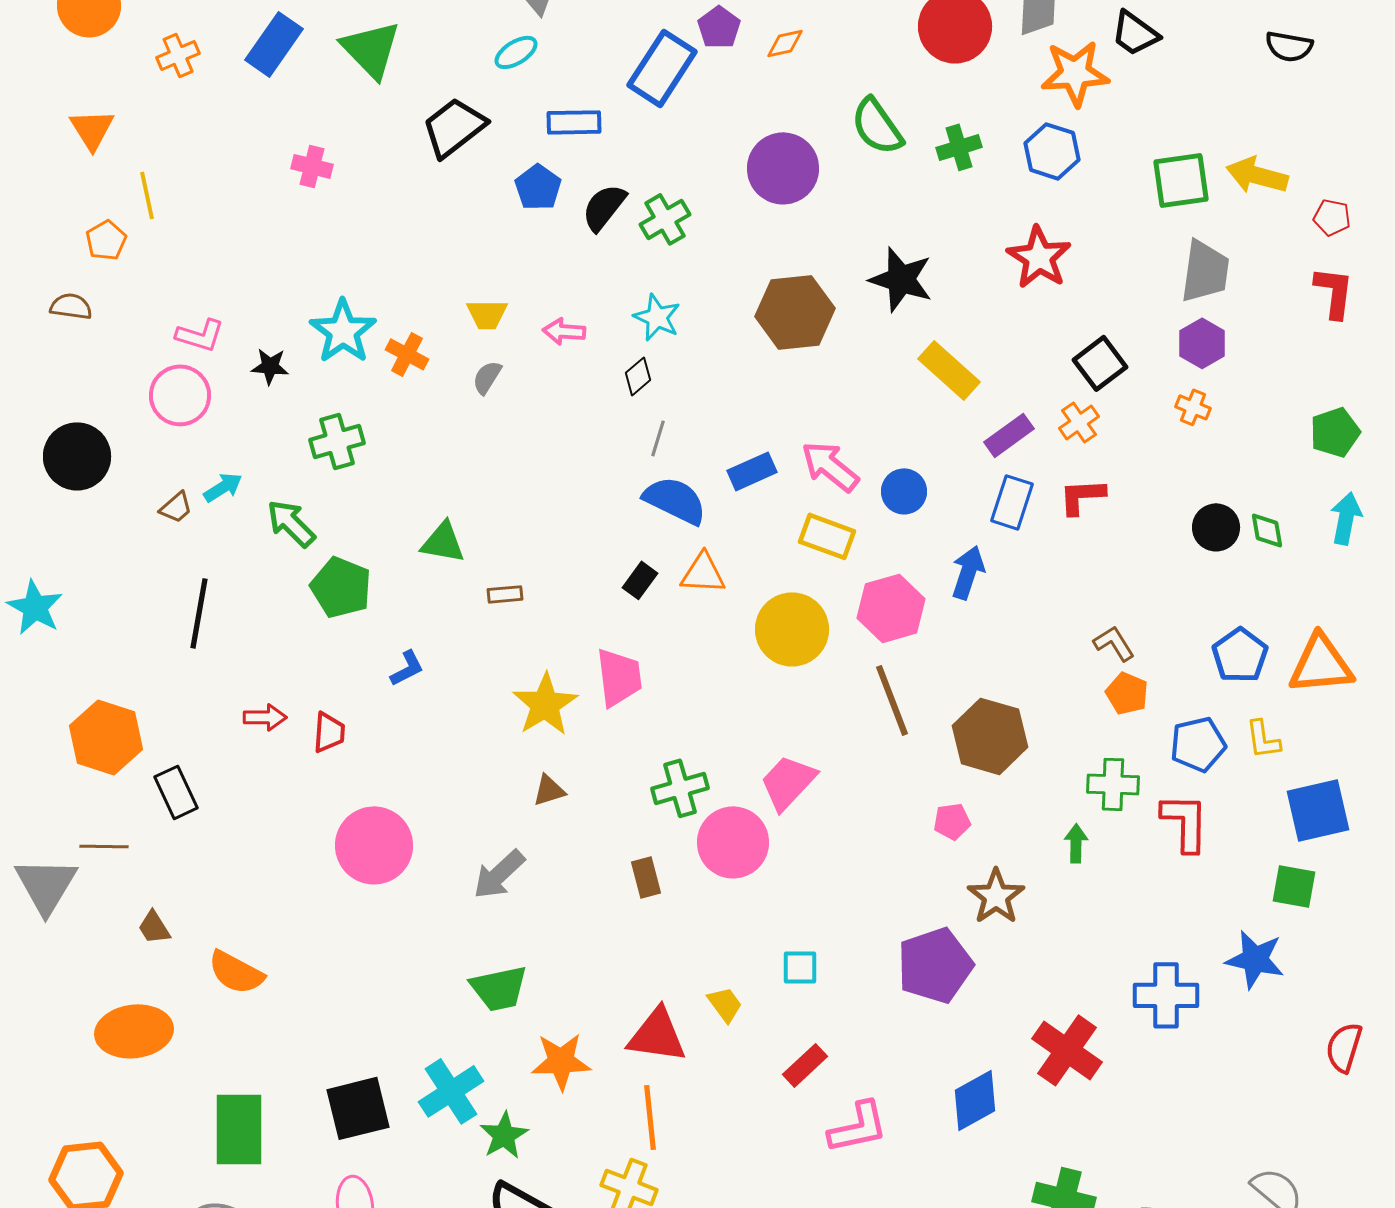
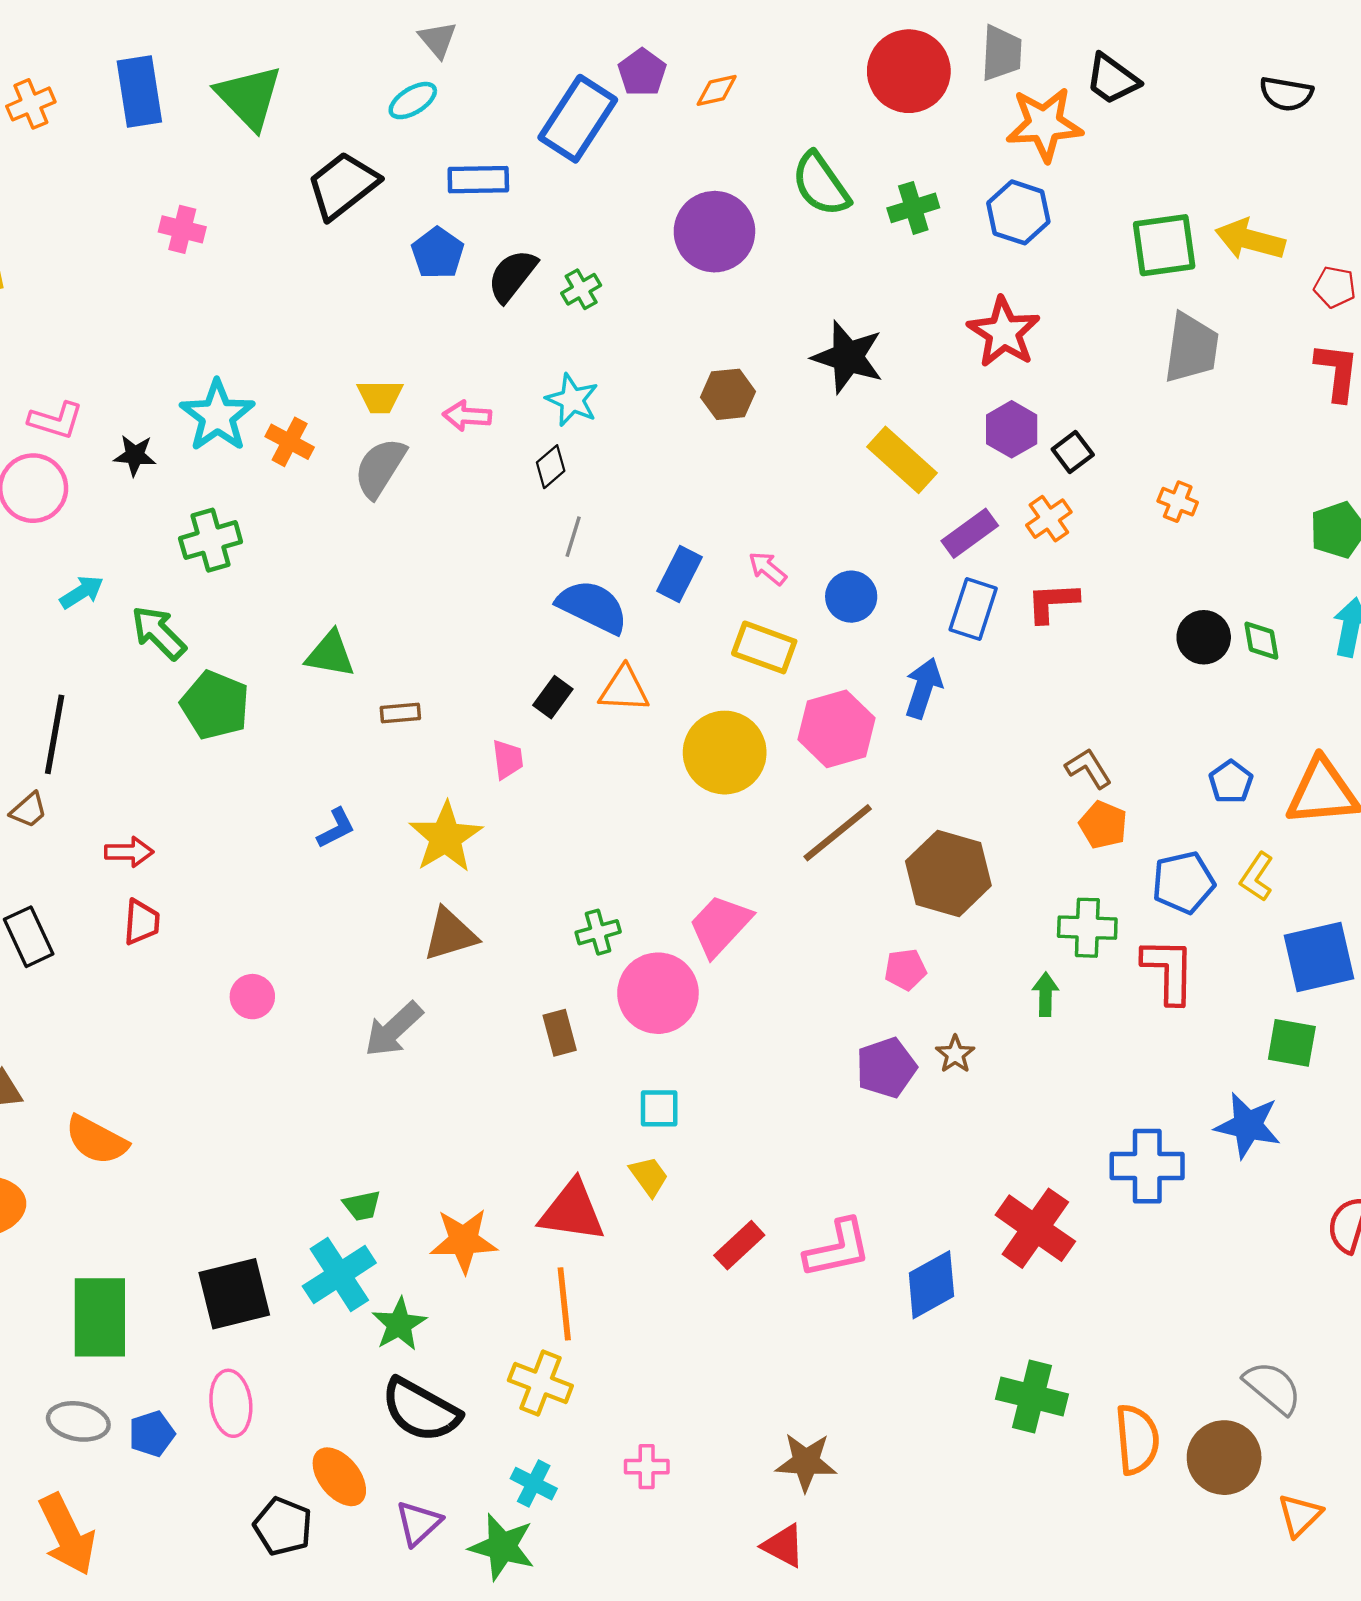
blue rectangle: (274, 44) -> (139, 92), turned -44
green cross: (665, 219) -> (581, 289), size x0.7
brown hexagon: (795, 312) -> (728, 394), size x0.6
purple hexagon: (1202, 343) -> (1012, 429), moved
black square: (1100, 363) -> (1073, 452), size x0.7
gray semicircle: (487, 377) -> (380, 468), size x1.6
pink arrow: (830, 466) -> (768, 568), size x0.6
blue rectangle: (752, 471) -> (679, 574), turned -39
brown trapezoid: (176, 507) -> (29, 810), moved
blue pentagon: (1240, 655) -> (1231, 782), size x0.7
blue L-shape: (407, 668) -> (336, 828), moved
pink trapezoid: (619, 677) -> (508, 759), moved, size x0.6
brown line: (892, 700) -> (838, 833), turned 72
red trapezoid: (329, 732) -> (142, 922), moved
yellow L-shape: (1263, 739) -> (1257, 877), turned 42
green cross: (680, 788) -> (598, 932), size x0.7
brown triangle: (549, 790) -> (450, 934), size x1.5
pink circle: (374, 845) -> (252, 997), size x0.5
brown star: (996, 896) -> (955, 1054), size x0.6
purple pentagon: (935, 965) -> (886, 1068), moved, size x0.7
cyan square: (800, 967) -> (659, 1108), moved
green trapezoid: (499, 988) -> (362, 1206), moved, size x0.6
pink L-shape: (858, 1127) -> (838, 1249), moved

